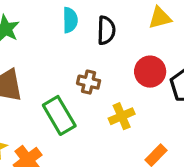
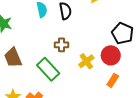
red circle: (150, 72) -> (111, 55), moved

